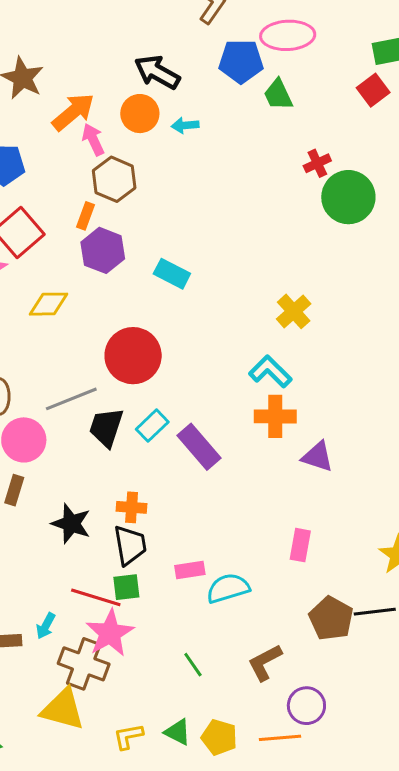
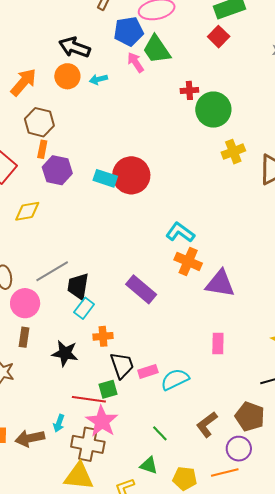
green trapezoid: (278, 95) -> (156, 49), size x1.4
pink arrow: (93, 139) -> (135, 62), moved
red cross: (317, 163) -> (189, 90), turned 30
brown hexagon: (114, 179) -> (39, 122), moved
yellow cross: (294, 311) -> (233, 152), moved, turned 30
red circle: (133, 356) -> (131, 175), moved
orange cross: (275, 416) -> (188, 261), turned 32
cyan rectangle: (152, 426) -> (84, 308), moved
purple triangle: (317, 457) -> (220, 284), size x1.4
black trapezoid: (130, 545) -> (122, 365), moved
brown pentagon: (331, 618) -> (250, 417), moved
green triangle: (178, 732) -> (149, 465), moved

